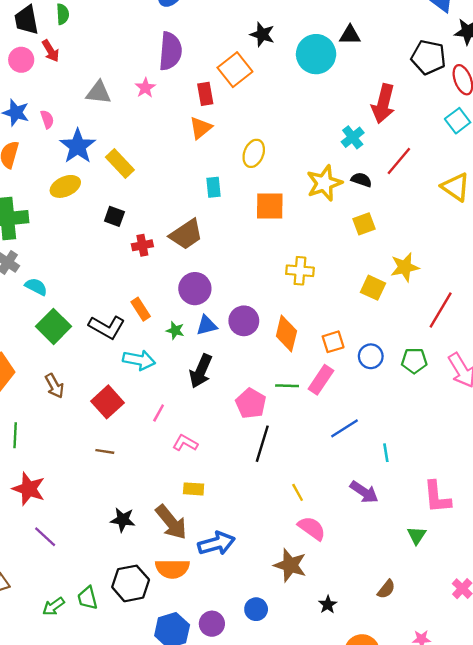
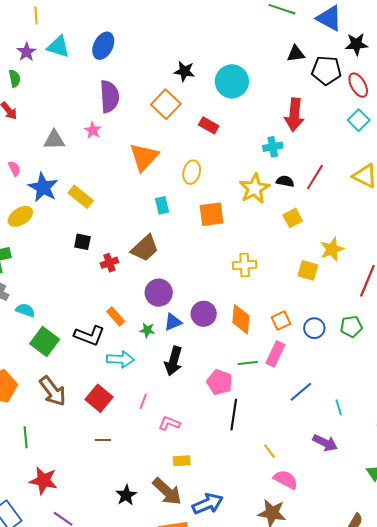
black triangle: (350, 35) -> (296, 54), moved
red rectangle: (205, 94) -> (209, 125), moved, turned -42
orange triangle: (201, 128) -> (144, 157), size x1.5
cyan cross: (353, 137) -> (273, 147), turned 36
red line: (399, 161) -> (315, 177), moved
yellow ellipse: (65, 186) -> (20, 216), moved
brown arrow: (55, 386) -> (53, 391), size x1.5
black star: (123, 520) -> (126, 495), turned -30

